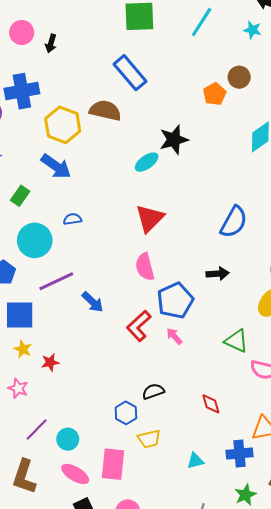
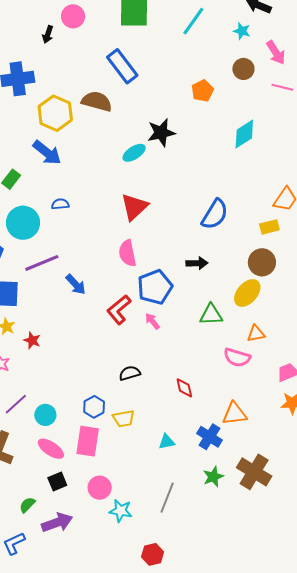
pink circle: (22, 32) -> (73, 16), moved
brown circle: (239, 77) -> (243, 69), moved
green triangle: (236, 341) -> (211, 315), moved, turned -30
red star: (50, 362) -> (32, 340), turned 30
blue hexagon: (126, 413) -> (94, 407), moved
blue cross: (240, 454) -> (210, 437), turned 35

